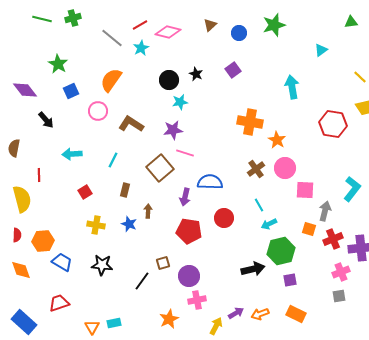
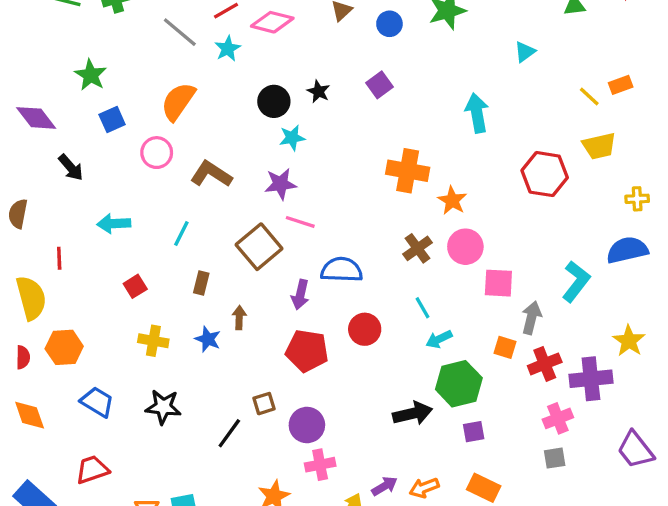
orange hexagon: (43, 241) -> (64, 347), moved

